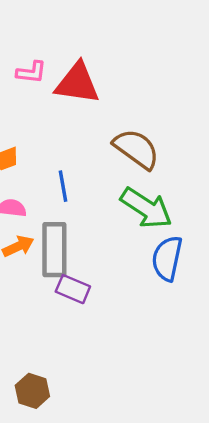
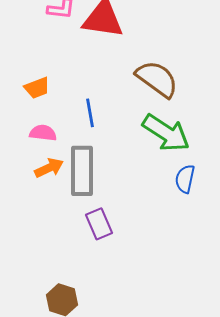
blue semicircle: (167, 258) -> (185, 179), size x0.7
purple rectangle: (73, 289) -> (99, 224), moved, turned 44

